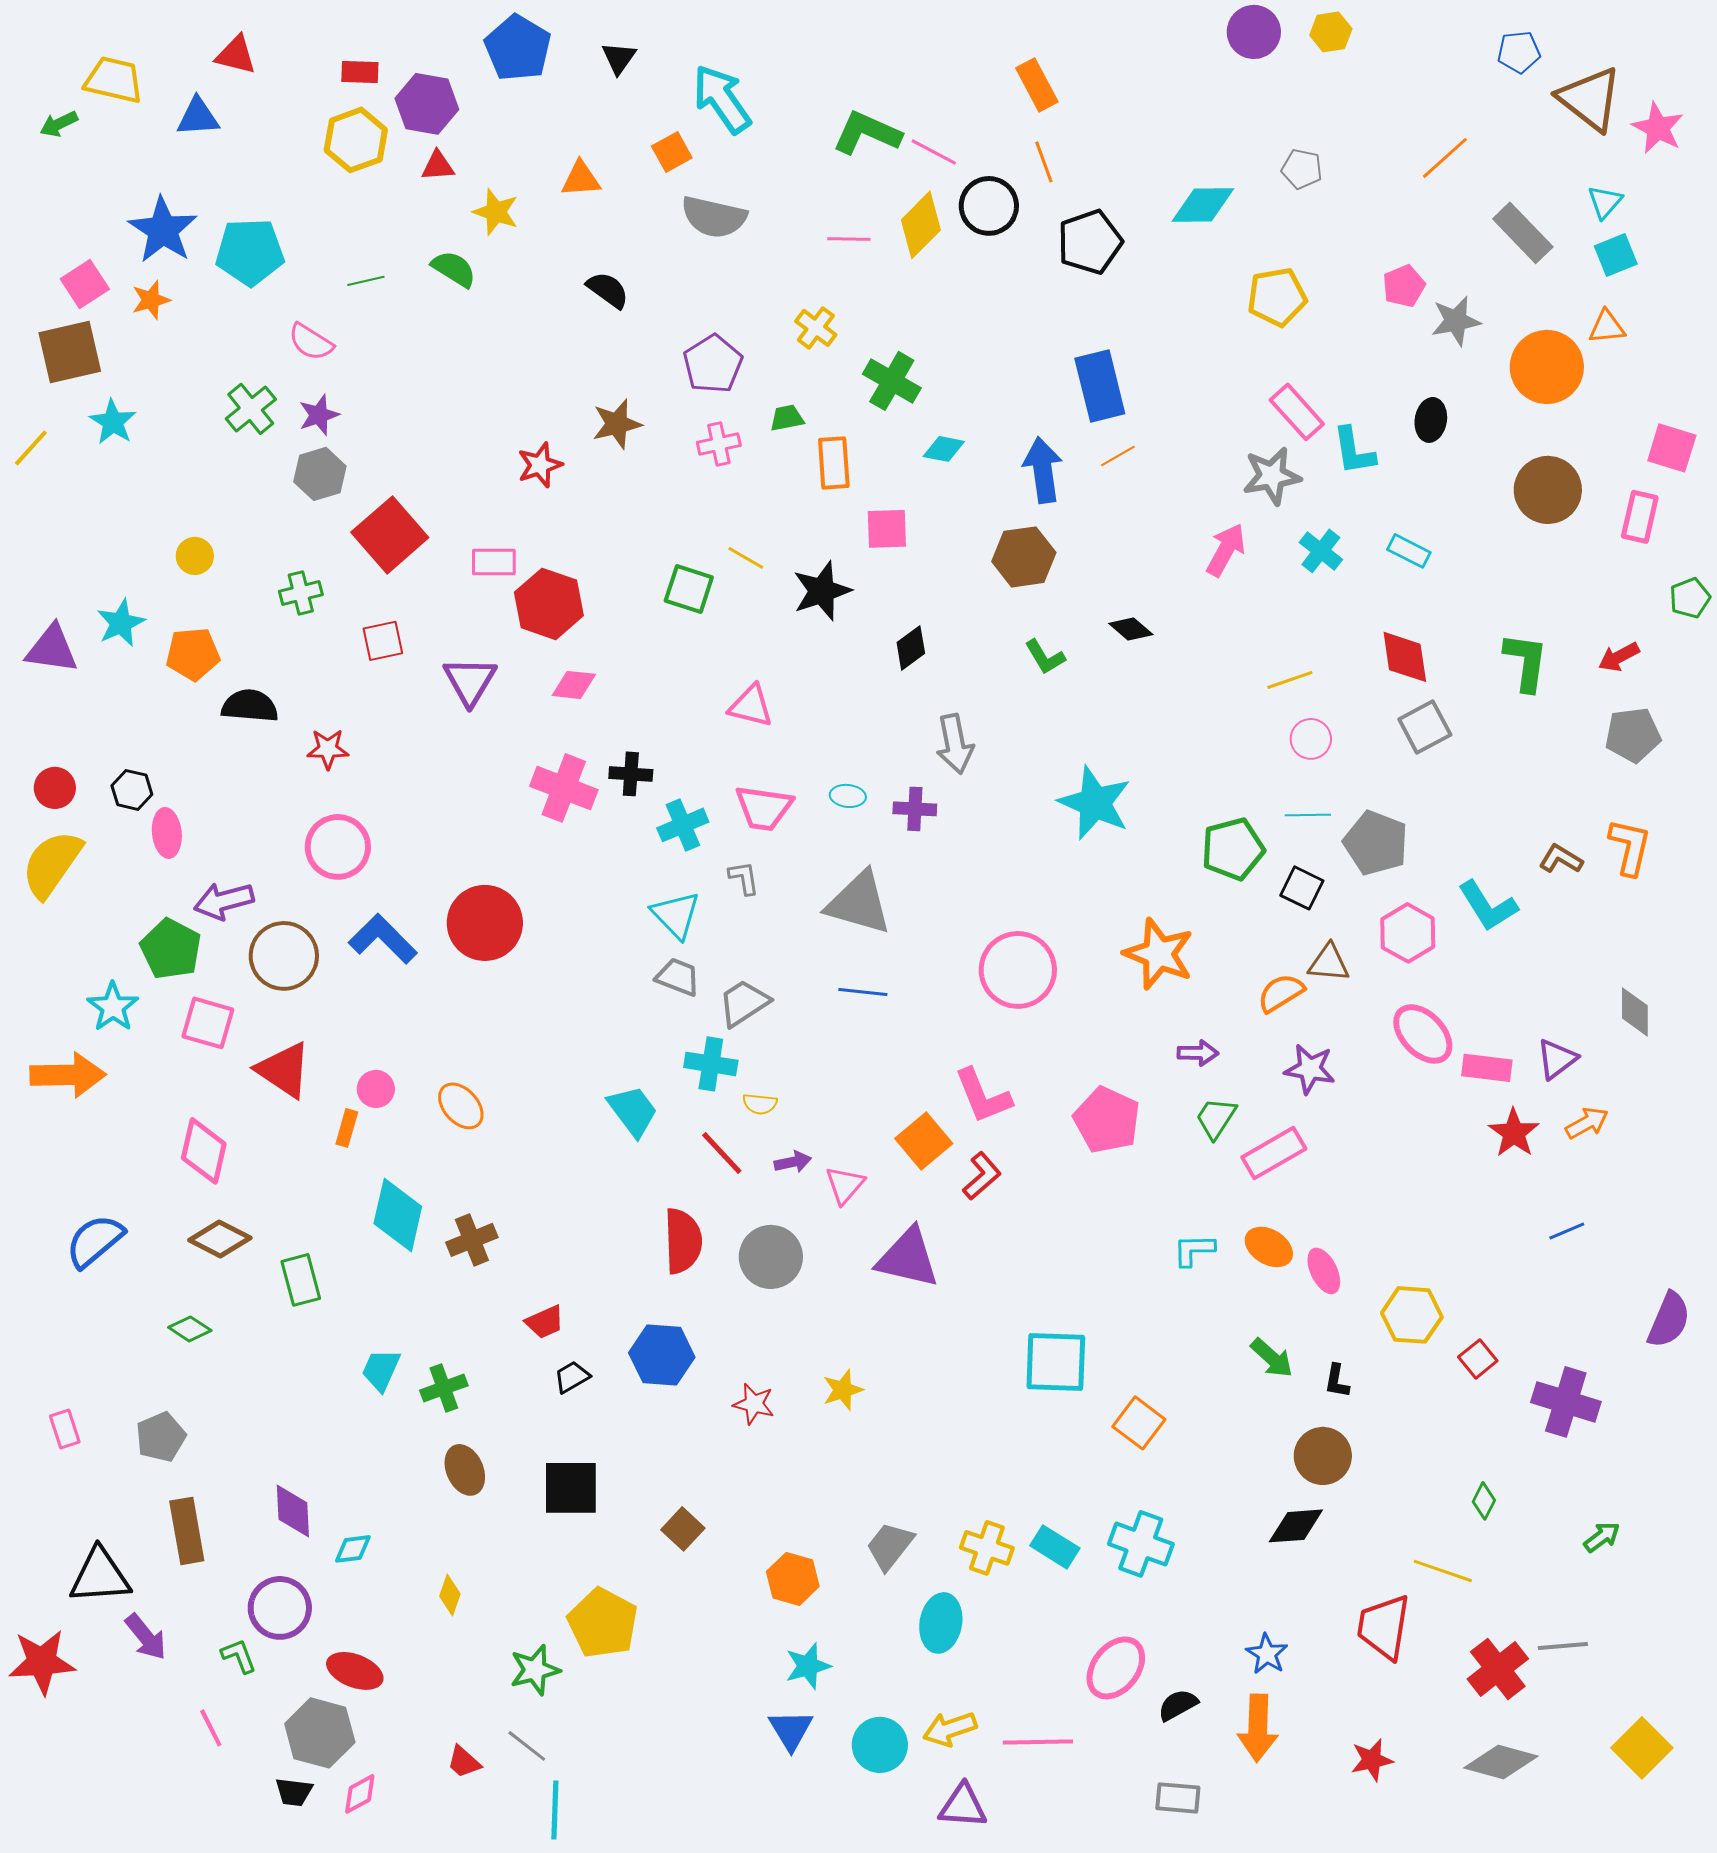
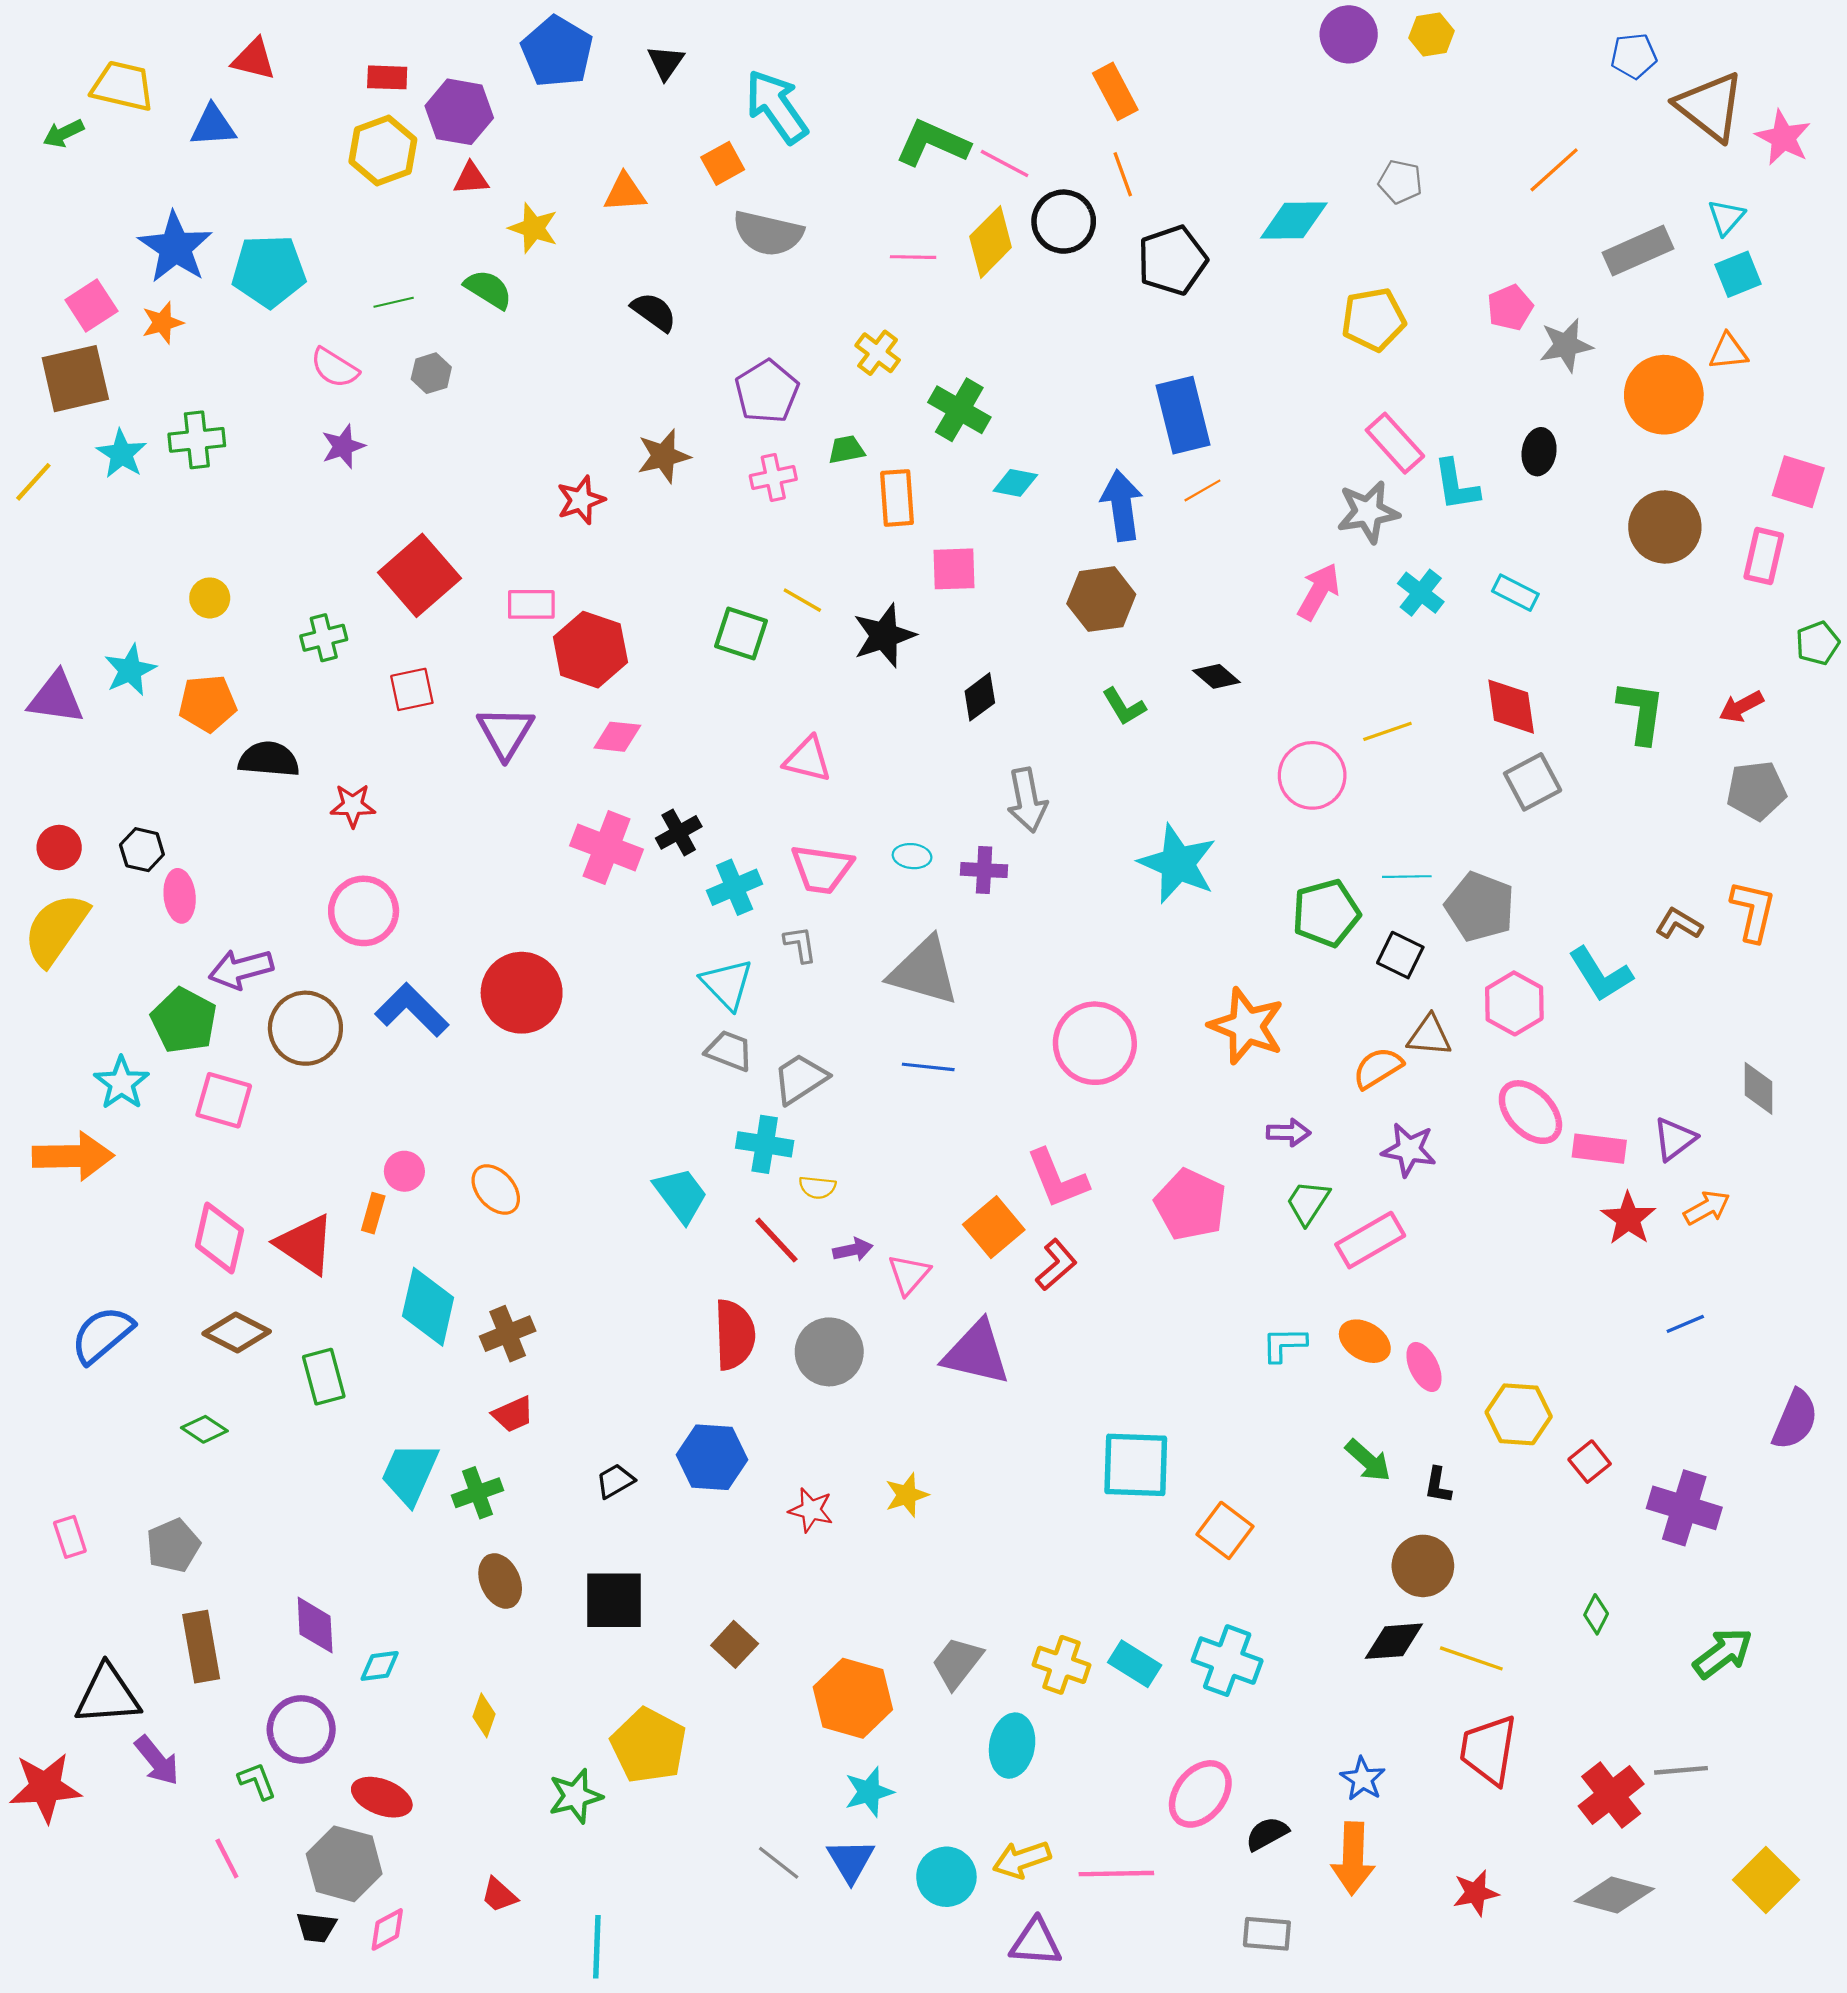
gray rectangle: (1523, 233) -> (1638, 251), turned -70
green cross: (251, 409) -> (197, 440), moved, turned 33
gray hexagon: (320, 474) -> (431, 373), moved, size x0.7
pink circle: (1311, 739) -> (1312, 775), moved, size x1.5
black cross: (631, 774) -> (679, 832), turned -33
red triangle: (284, 1070) -> (305, 1244), moved
red trapezoid: (545, 1322) -> (513, 1414), moved
cyan trapezoid: (381, 1370) -> (410, 1473), size x1.4
green arrow: (1602, 1537) -> (1723, 1653), size x1.5
yellow line: (1443, 1571) -> (1471, 1658), moved
orange hexagon: (793, 1579) -> (853, 1698), size x1.4
gray line: (527, 1746) -> (779, 1863), moved

